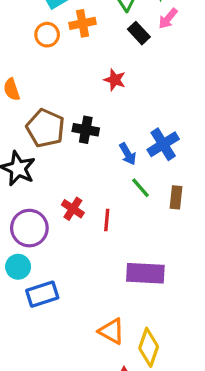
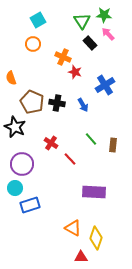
pink arrow: (168, 19) -> (108, 34), turned 96
orange cross: (83, 23) -> (63, 57), moved, turned 35
blue cross: (163, 144) -> (105, 85), moved
blue arrow: (128, 154) -> (83, 105), moved
red cross: (73, 209) -> (51, 143), moved
red line: (107, 220) -> (70, 159), turned -48

